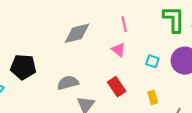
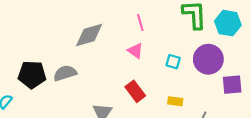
gray semicircle: (68, 83) -> (65, 73), moved
yellow rectangle: (153, 97) -> (175, 101), turned -64

